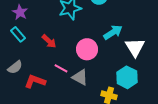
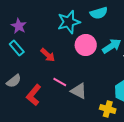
pink circle: (87, 49) -> (86, 45), moved
red L-shape: (35, 81) -> (34, 95), turned -70

